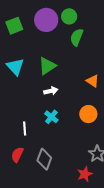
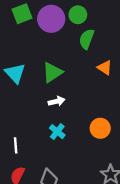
green square: (14, 26) -> (22, 14), moved
orange triangle: (93, 81) -> (105, 68), moved
white line: (25, 128) -> (16, 145), moved

